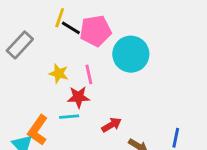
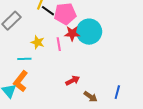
red star: (78, 97) -> (72, 33), moved
cyan line: (69, 117) -> (24, 59), moved

